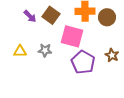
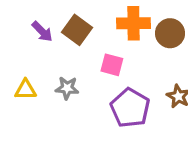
pink square: (72, 36) -> (112, 65), size x0.6

